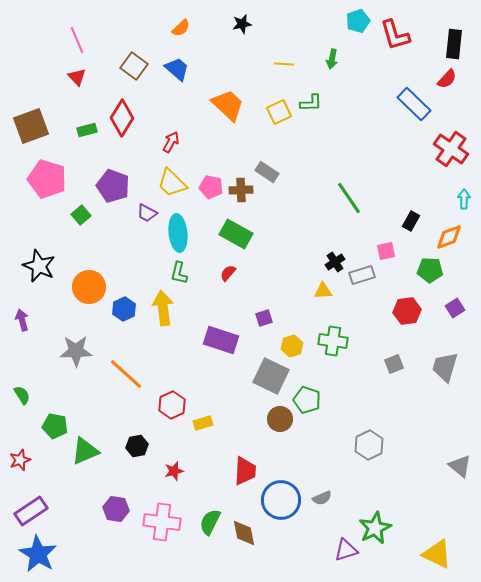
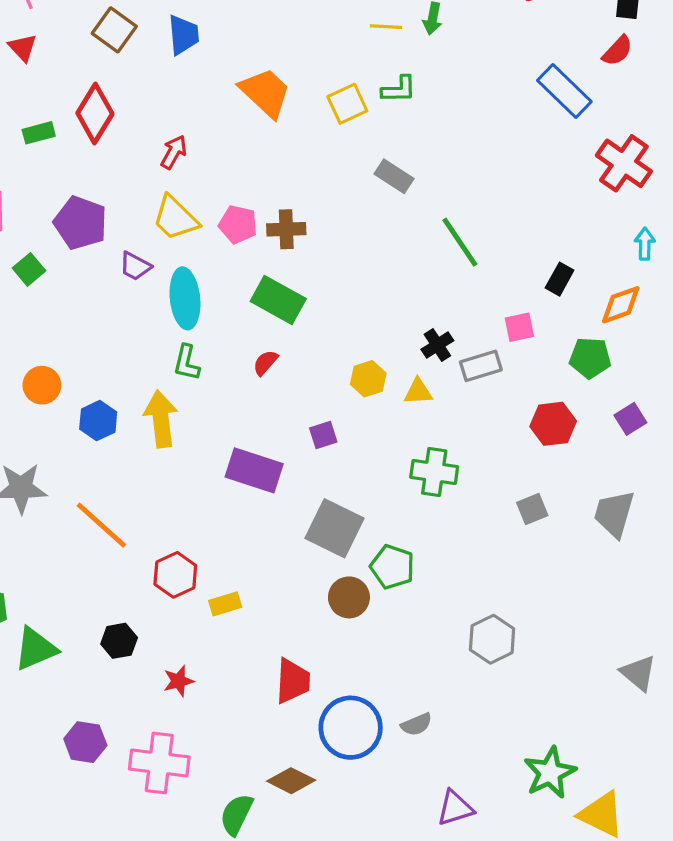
yellow line: (284, 64) -> (386, 27), moved
blue trapezoid: (177, 69) -> (183, 35), turned 44
gray rectangle: (267, 172) -> (394, 176), moved
orange circle: (89, 287) -> (42, 385), size x0.7
yellow hexagon: (292, 346) -> (368, 379), moved
green semicircle: (210, 522) -> (236, 814), moved
green star: (375, 528) -> (550, 773), moved
brown diamond: (244, 533) -> (291, 781), turned -52

